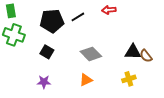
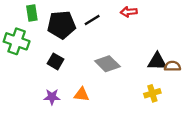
green rectangle: (11, 11) -> (32, 13), moved
brown semicircle: (146, 56) -> (172, 66), turned 128
orange triangle: (86, 80) -> (82, 94), moved, turned 32

